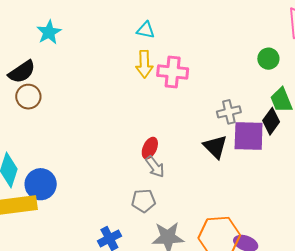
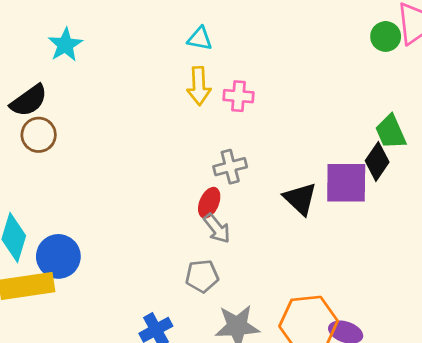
green circle: (268, 59) -> (386, 36), moved
pink cross: (173, 72) -> (239, 96), size x0.7
gray cross: (229, 112) -> (230, 167), moved

